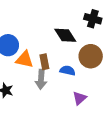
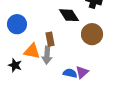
orange triangle: (24, 60) -> (32, 51), moved
blue semicircle: (67, 71) -> (70, 73), moved

